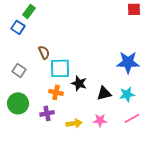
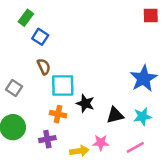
blue square: (18, 27) -> (40, 37), moved
blue star: (128, 62) -> (144, 78), turned -30
pink line: (132, 118) -> (135, 147), moved
pink star: (100, 120) -> (101, 143), moved

